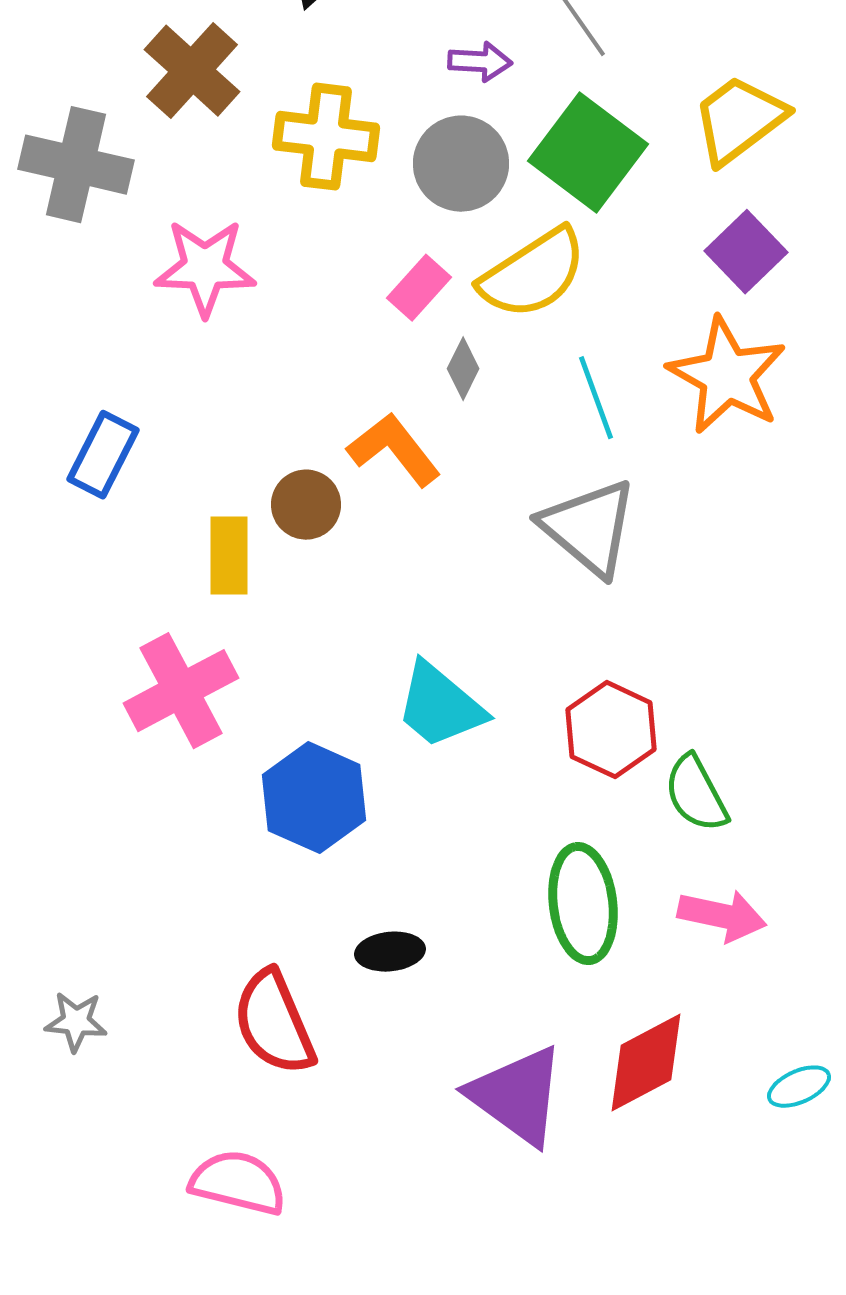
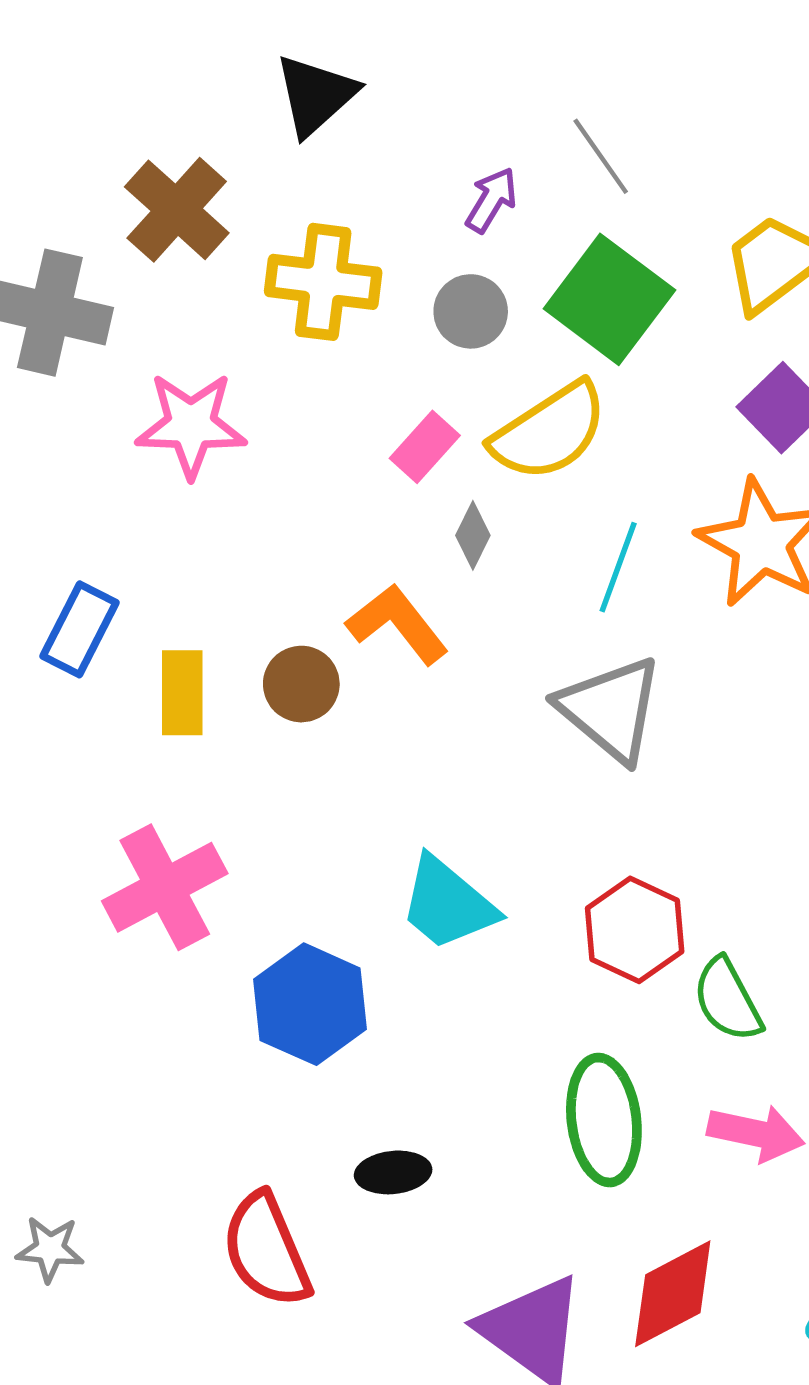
purple arrow: (480, 62) -> (491, 200), turned -62
gray circle: (461, 164) -> (471, 311), size x0.7
cyan line: (596, 398) -> (618, 567), turned 40
yellow rectangle: (229, 556) -> (182, 693), moved

